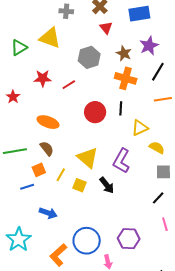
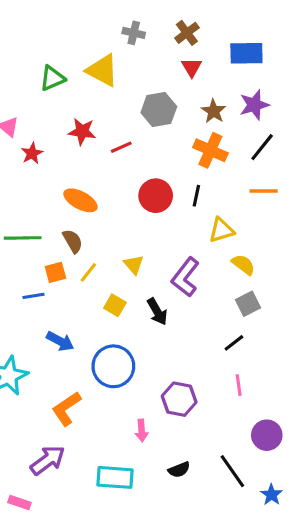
yellow triangle: (88, 158) -> (134, 265), size x0.6
gray square: (163, 172) -> (248, 304), turned -35
yellow line: (61, 175) -> (88, 272), moved
blue circle: (87, 241) -> (113, 366), moved

